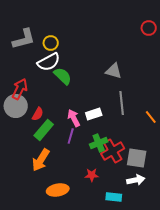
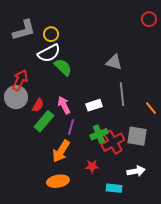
pink arrow: (74, 118) -> (64, 105), moved
gray square: (137, 158) -> (137, 136), moved
orange arrow: (41, 160) -> (61, 151), moved

